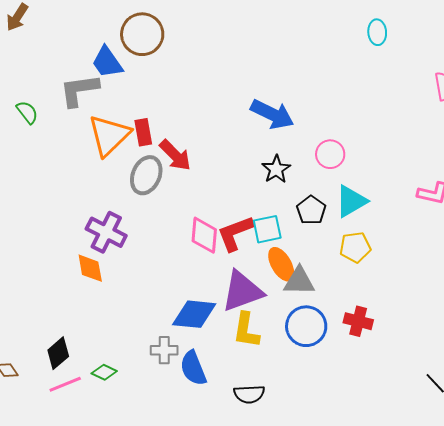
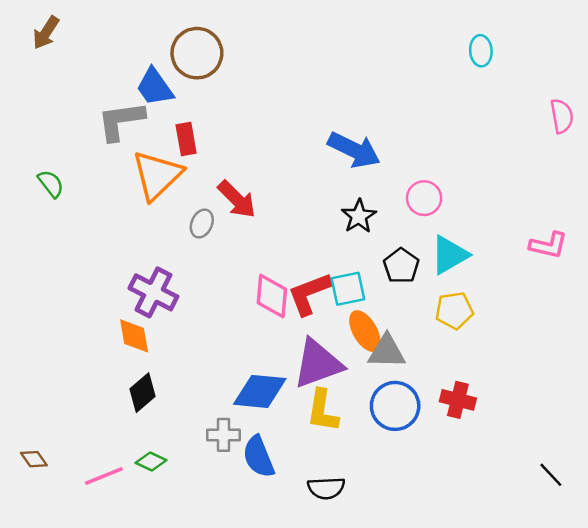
green semicircle: (27, 112) -> (51, 184), moved
red rectangle: (143, 132) -> (186, 139), moved
gray ellipse: (146, 175) -> (202, 224), size x0.6
black diamond: (58, 353) -> (143, 393), moved

